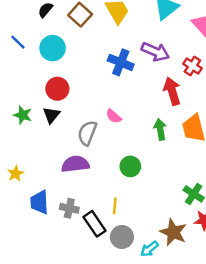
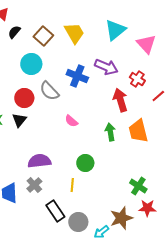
cyan circle: (53, 48) -> (31, 64), moved
gray semicircle: (87, 133) -> (49, 91), moved, turned -65
yellow line: (115, 206) -> (72, 185), moved
gray cross: (69, 208) -> (34, 185), moved, turned 35
brown star: (173, 232) -> (121, 218), turned 30

